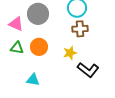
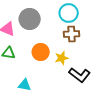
orange circle: (39, 47) -> (41, 52), moved

